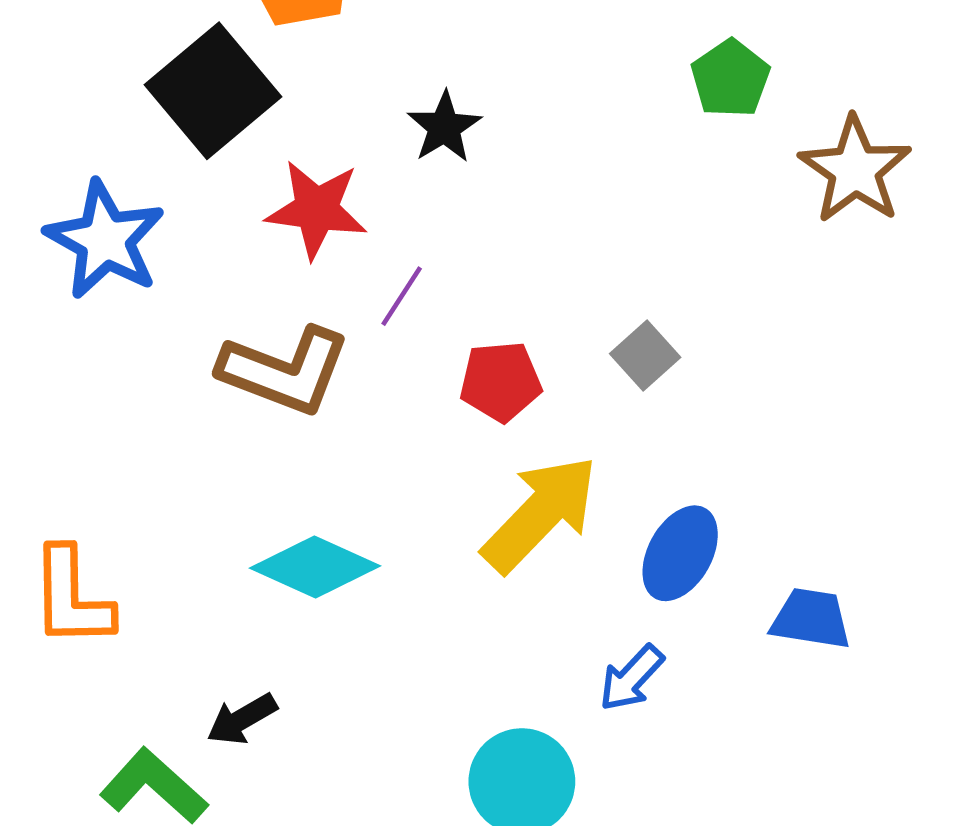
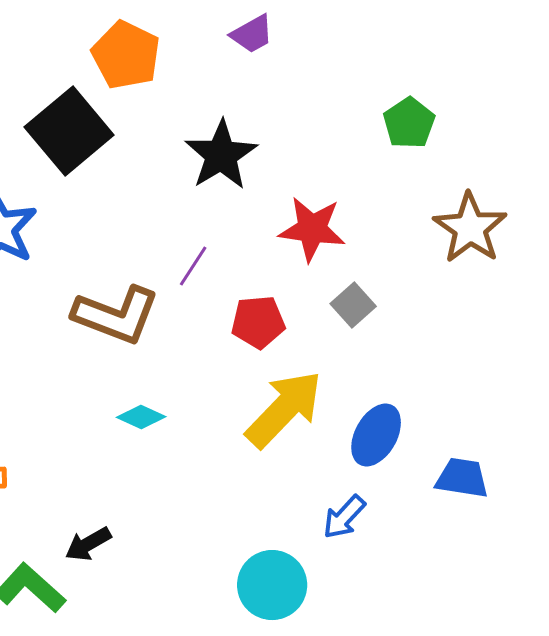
black star: (444, 127) -> (221, 155), size x1.5
brown star: (855, 170) -> (470, 228), moved
red star: (316, 209) -> (312, 229), moved
cyan diamond: (315, 567) -> (141, 417), moved, size x0.6

